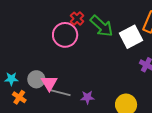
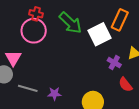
red cross: (77, 19) -> (36, 14), moved, turned -32
pink triangle: (49, 83) -> (13, 58), moved

